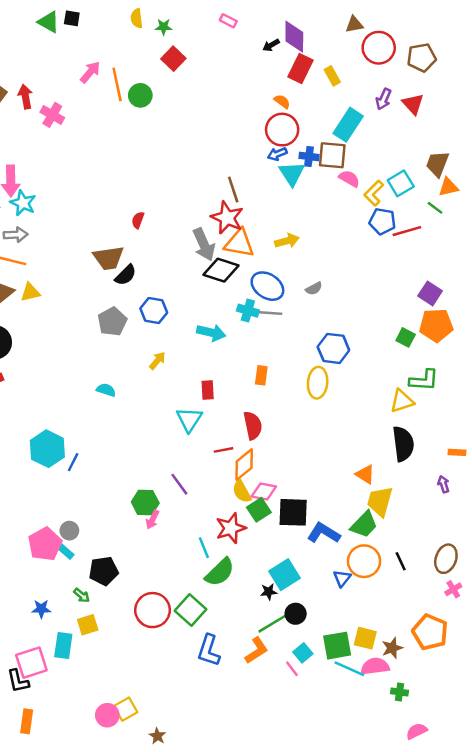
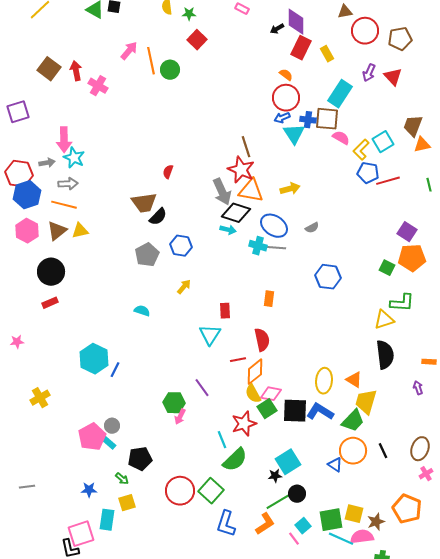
green line: (435, 208) -> (429, 185), moved, turned 40
cyan arrow: (211, 333) -> (228, 230), moved, size x0.7
yellow ellipse: (318, 383) -> (324, 381), moved
blue L-shape: (324, 533) -> (320, 412), moved
blue triangle: (342, 578) -> (335, 465), turned -35

